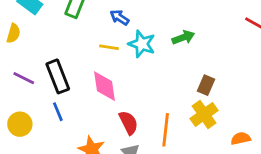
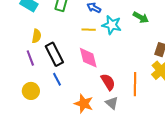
yellow semicircle: (13, 33) -> (37, 36), moved
green arrow: (183, 37) -> (141, 17), turned 56
purple line: (24, 78) -> (30, 58), turned 49

